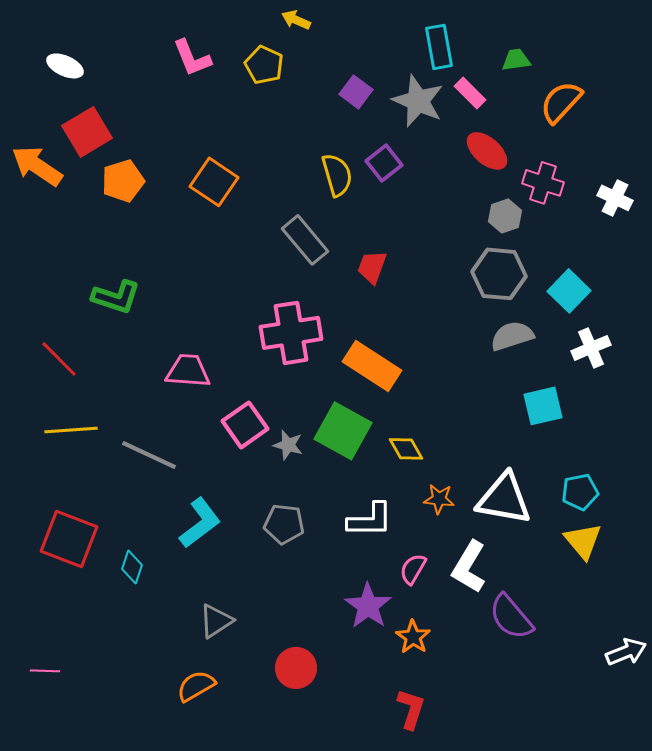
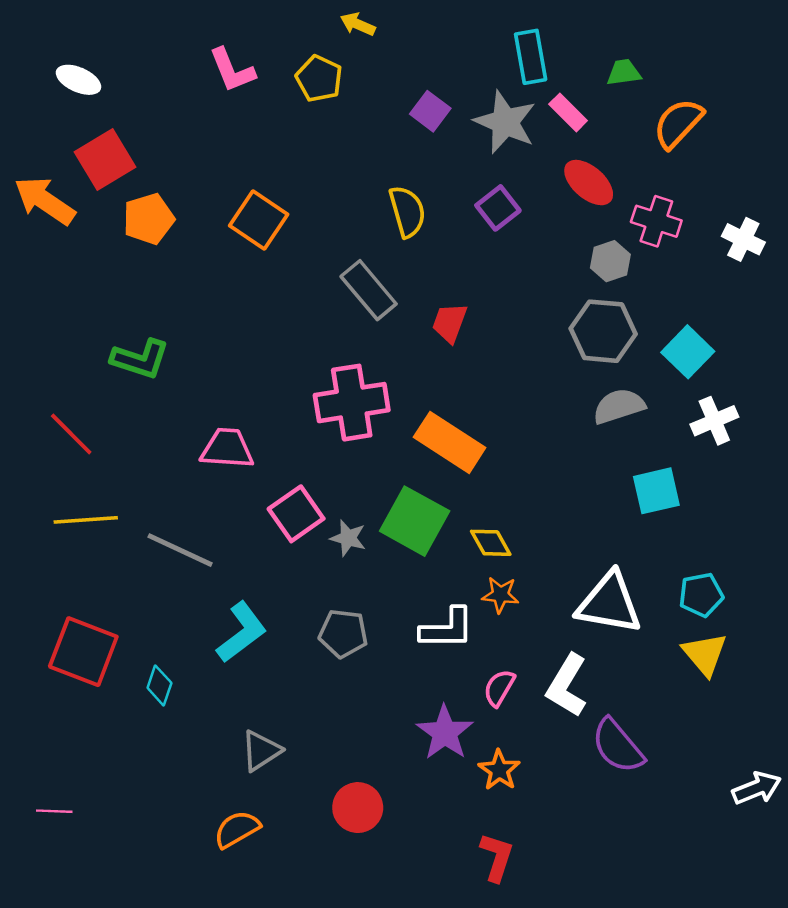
purple square: (384, 163) -> (498, 208), moved
orange star: (439, 499) -> (500, 595), moved

